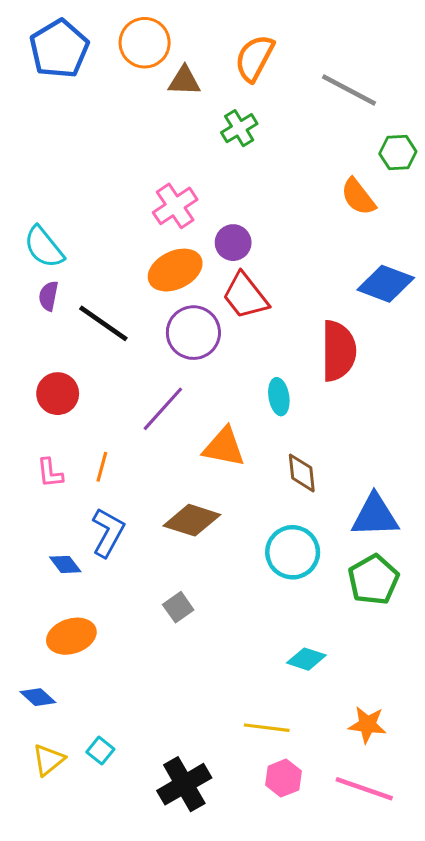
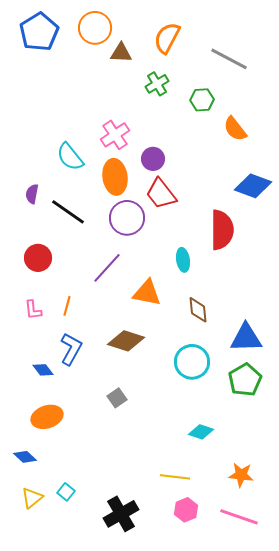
green hexagon: (398, 153) -> (202, 100), moved
cyan semicircle: (44, 247) -> (70, 157), moved
orange ellipse: (175, 270) -> (115, 177), turned -72

